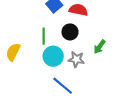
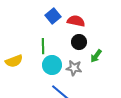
black circle: (70, 32) -> (79, 42), moved
yellow semicircle: (13, 52) -> (14, 61), turned -138

